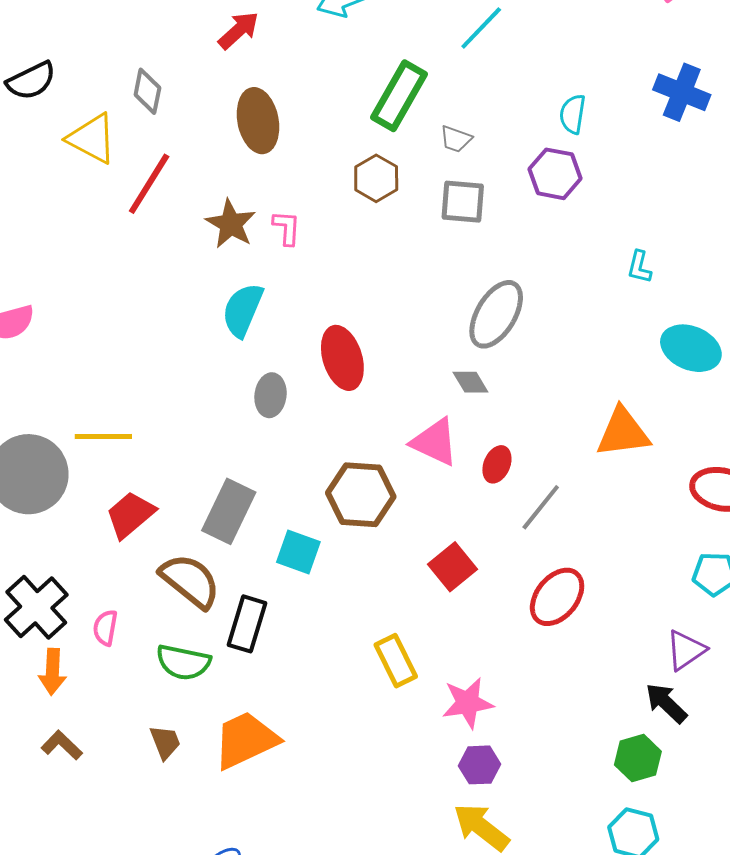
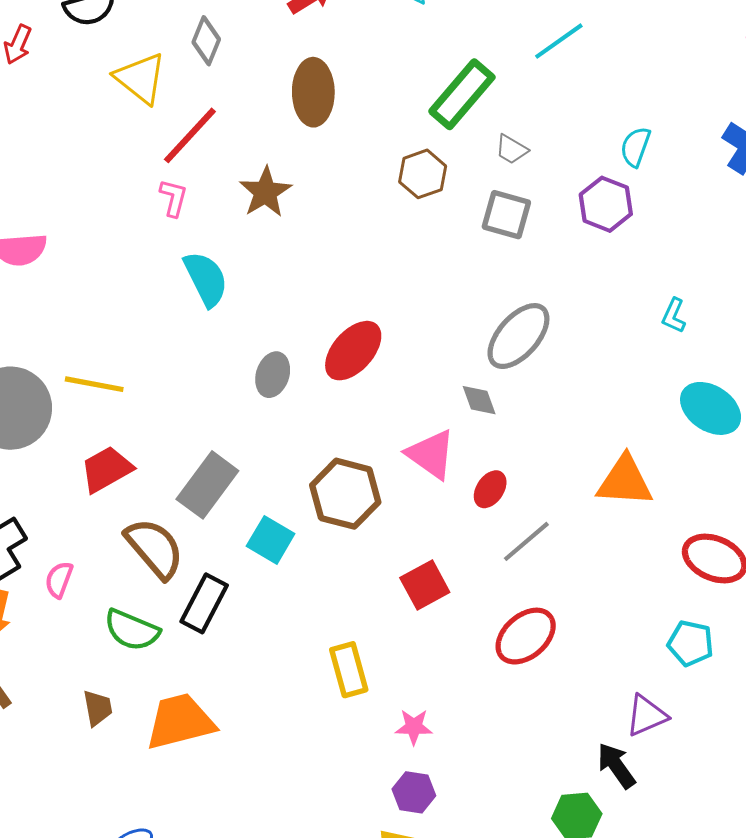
pink L-shape: (287, 228) -> (173, 198), moved
cyan semicircle: (243, 310) -> (206, 279), moved, turned 120
red ellipse: (342, 358) -> (353, 351), turned 48
pink star: (468, 703) -> (414, 727), size x0.7

